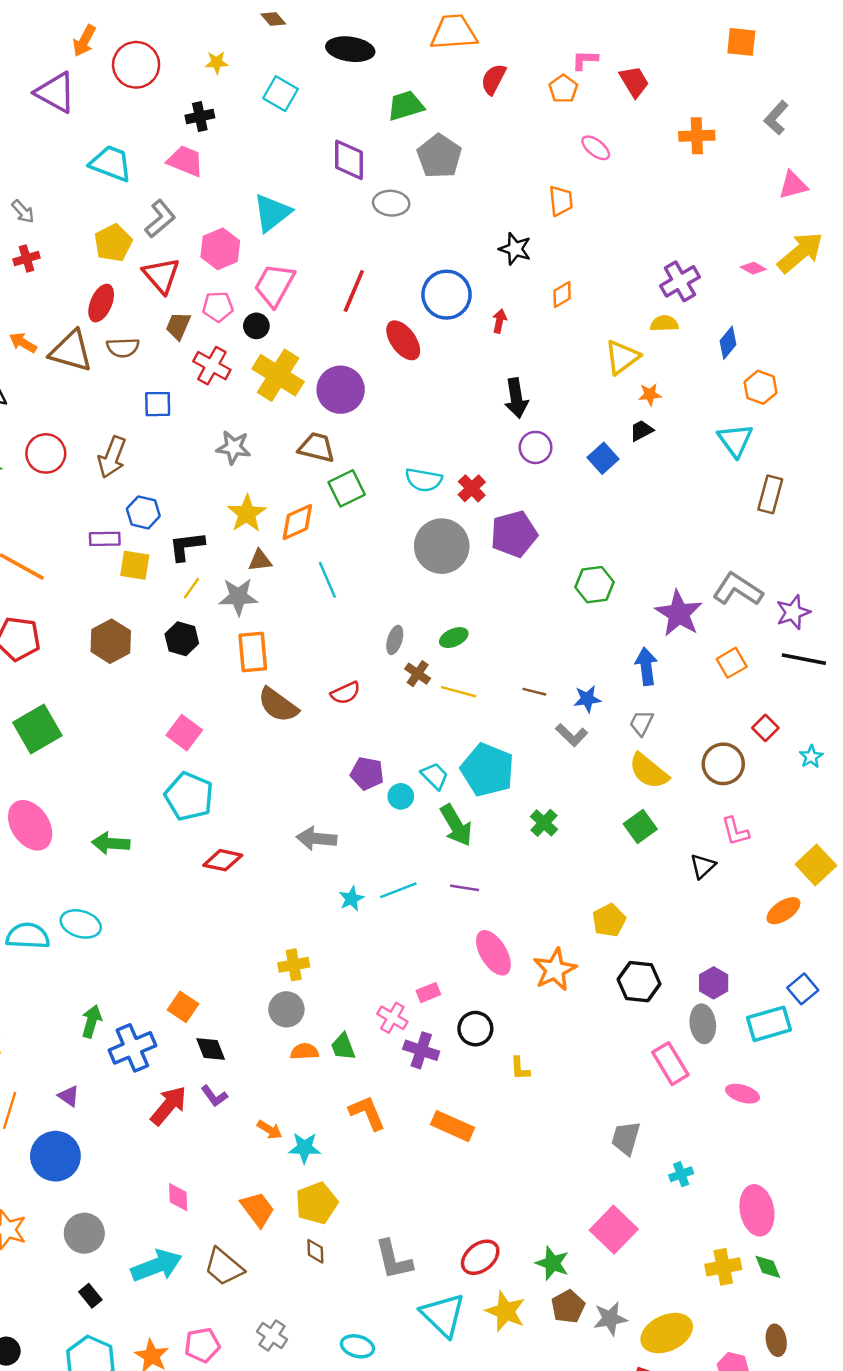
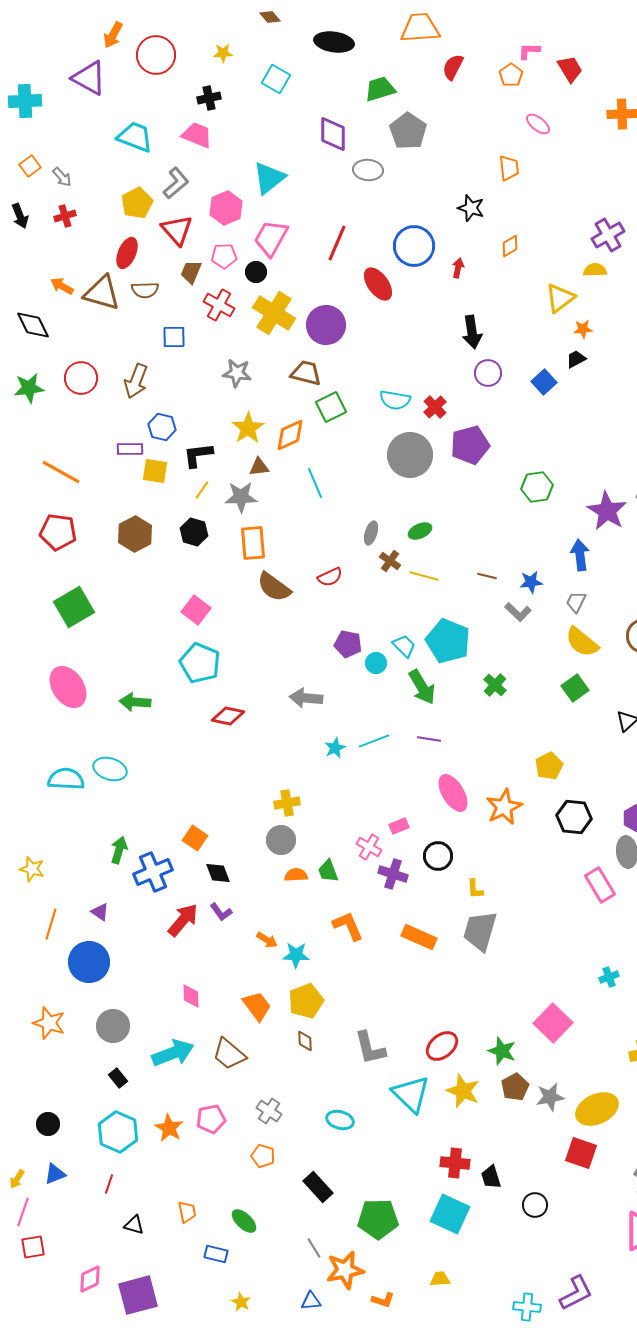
gray trapezoid: (626, 1138) -> (480, 931), moved, size x1.4

